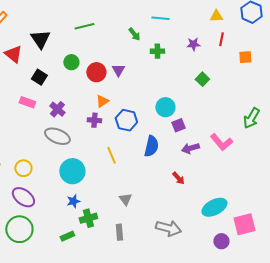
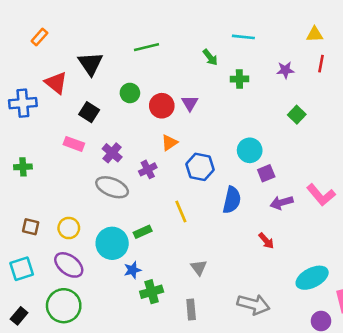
purple cross: (94, 120) -> (148, 169), moved, turned -32
cyan circle: (72, 171) -> (112, 243), moved
green rectangle: (67, 236) -> (143, 232), moved

